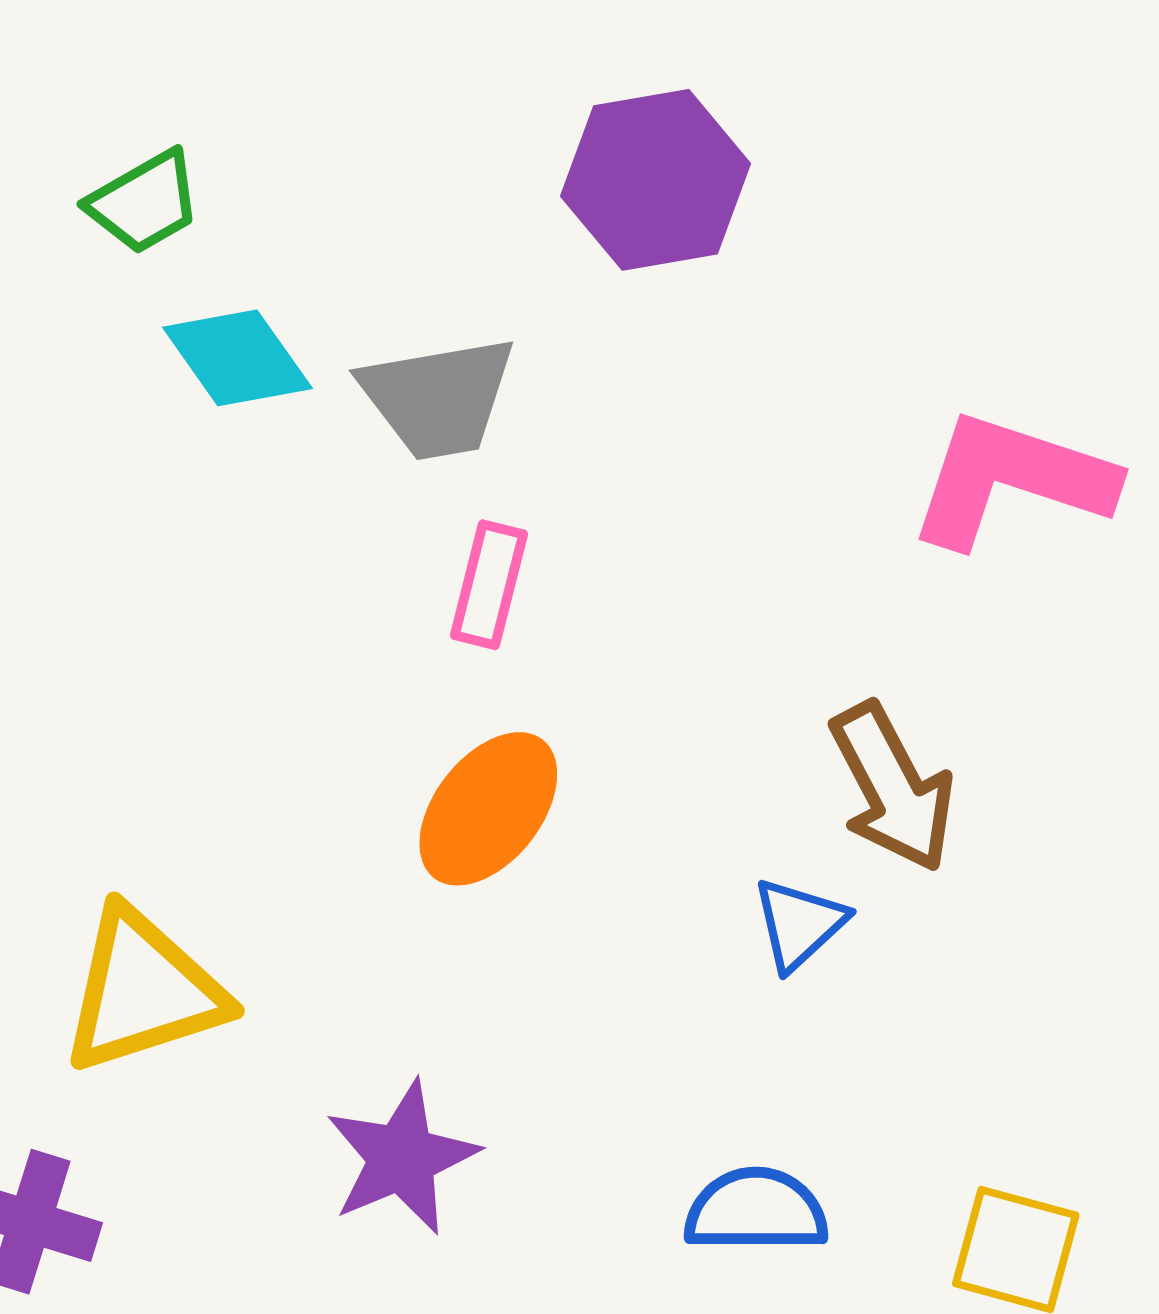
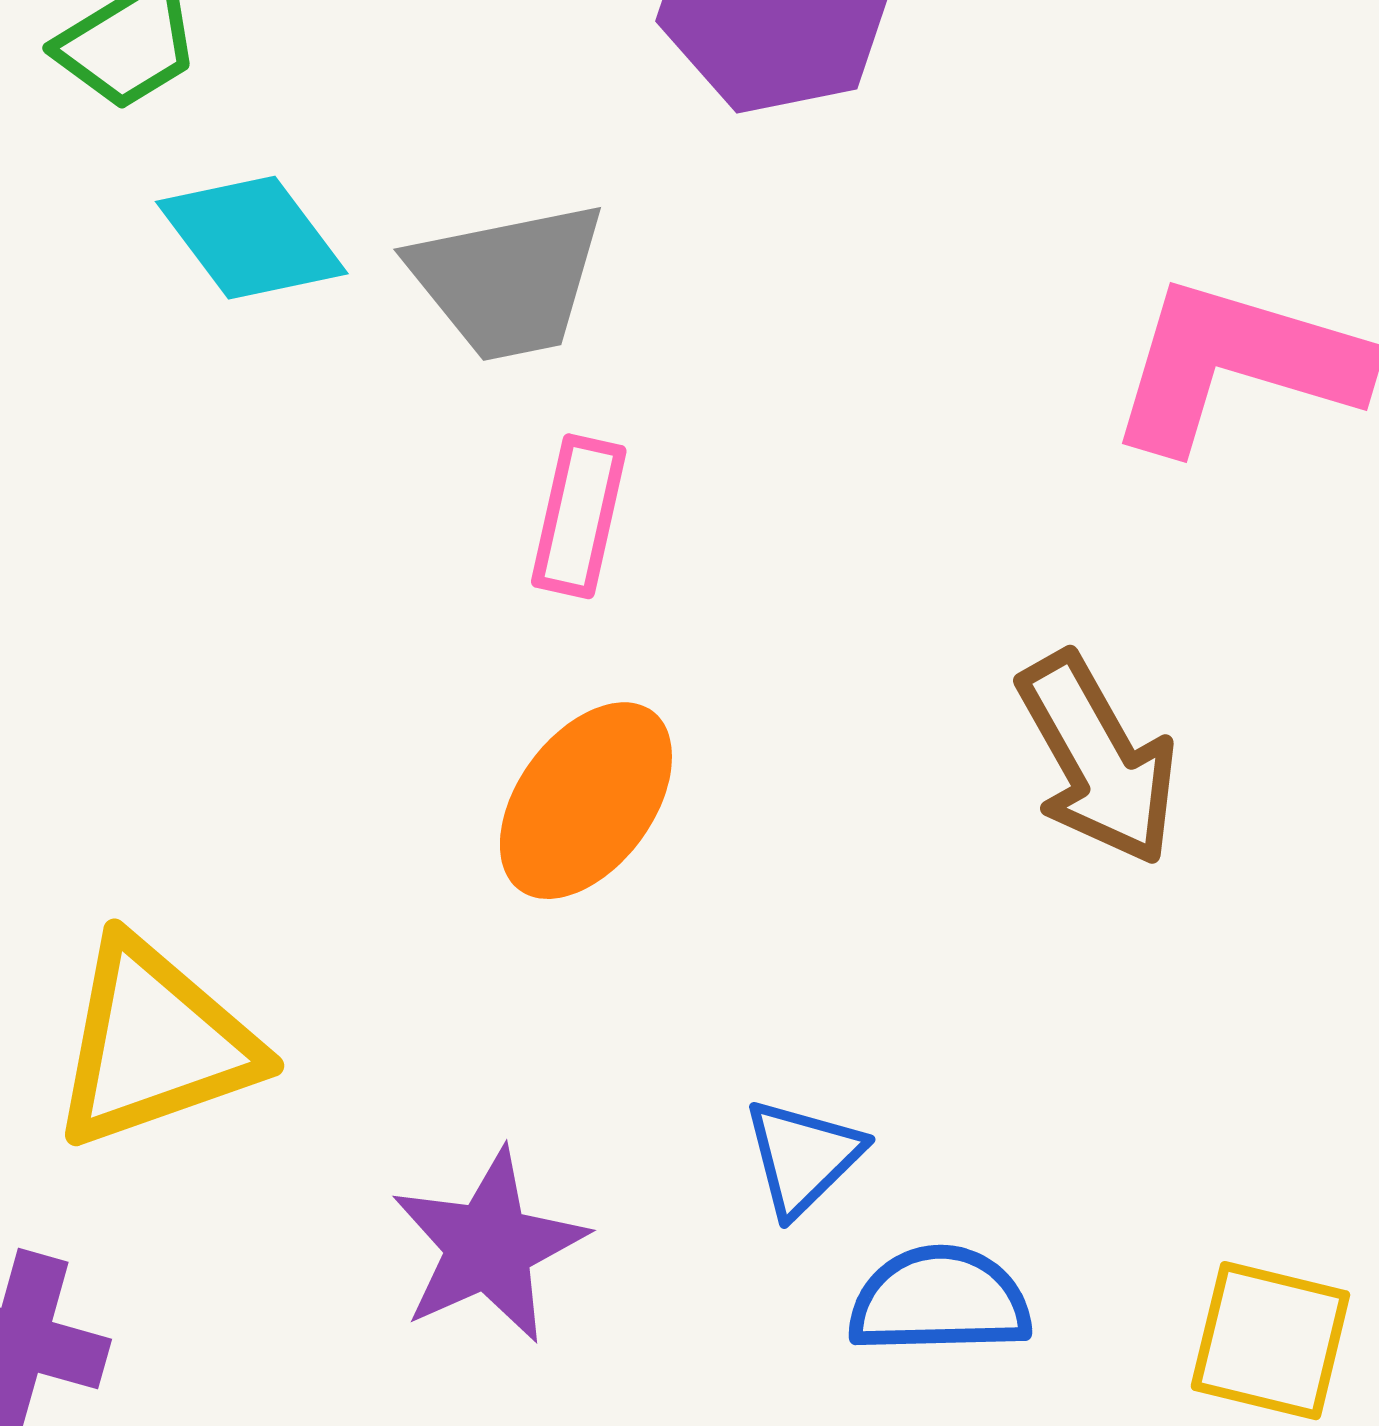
blue triangle: (799, 924) -> (803, 1157), moved

